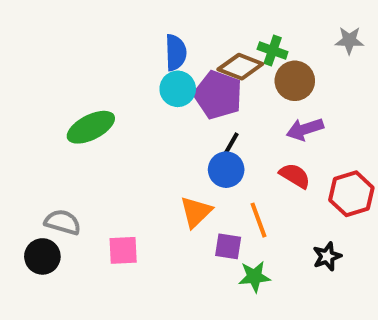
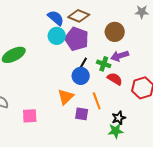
green cross: (273, 50) -> (104, 64), moved
blue semicircle: (176, 53) -> (56, 18), turned -48
brown diamond: (240, 67) -> (79, 16), moved
black star: (327, 256) -> (119, 118), moved
green star: (254, 277) -> (116, 131), moved

